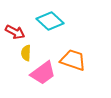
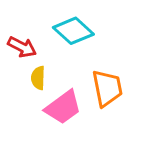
orange trapezoid: (73, 60) -> (107, 88), turned 60

